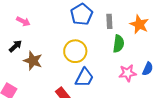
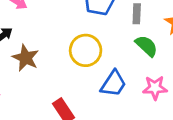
green semicircle: (119, 44) -> (146, 46), turned -60
blue trapezoid: (84, 78) -> (113, 84), moved

